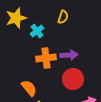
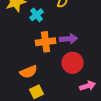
orange semicircle: (29, 88) -> (29, 72), turned 108

